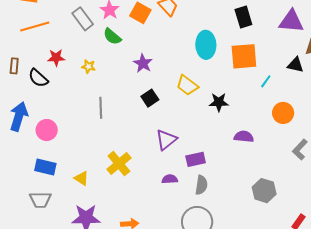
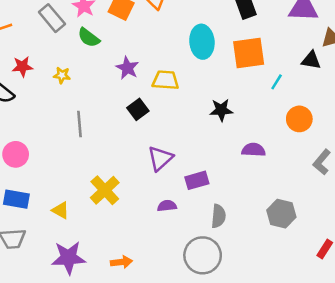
yellow trapezoid: (187, 85) -> (166, 80), moved, turned 150
gray semicircle: (201, 185) -> (218, 216), moved

